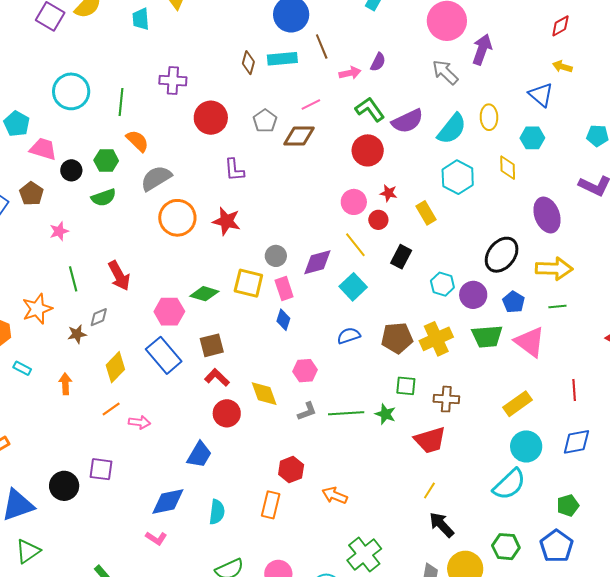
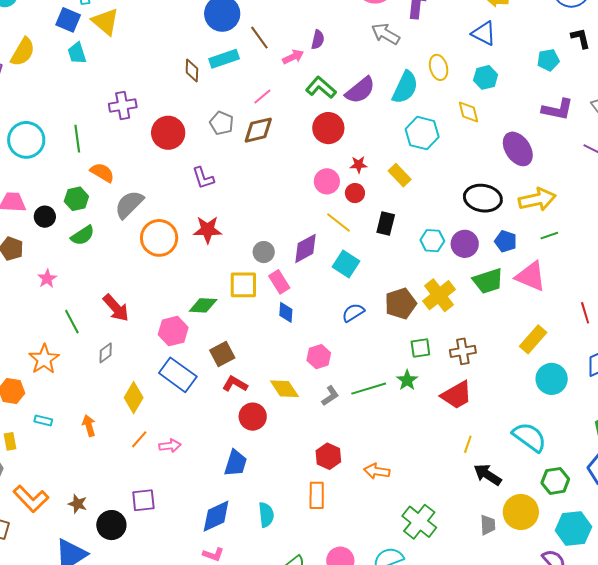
black ellipse: (502, 255) -> (483, 198), turned 75
brown star: (77, 334) -> (78, 504), moved, turned -30
green star: (385, 414) -> (407, 380), turned 30
cyan semicircle: (509, 484) -> (529, 437), moved, turned -87

